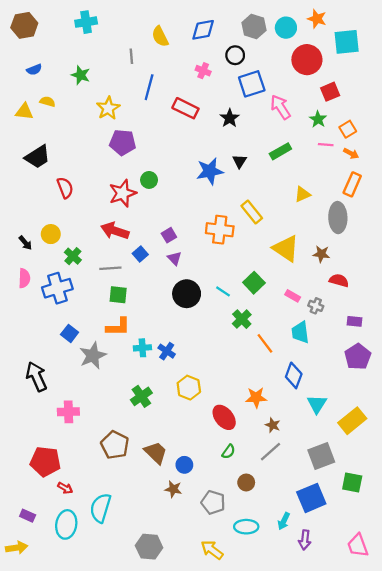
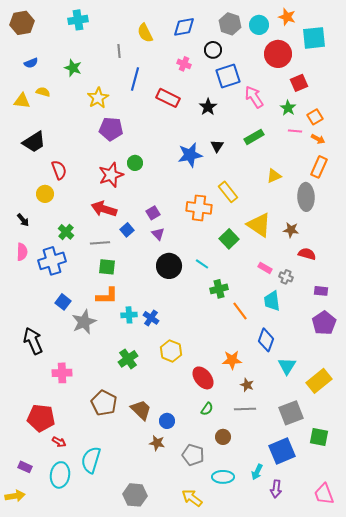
yellow circle: (51, 234) -> (45, 194), moved
green square: (254, 283) -> (229, 239), moved
green cross: (242, 319) -> (219, 289), turned 30
gray line: (270, 452) -> (245, 409), turned 40

